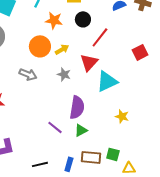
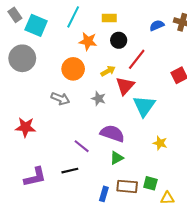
yellow arrow: (62, 49) -> (108, 71), moved
cyan triangle: (107, 81) -> (144, 106), turned -30
purple semicircle: (77, 107) -> (112, 134), turned -80
purple line: (55, 127) -> (82, 146), moved
black line: (40, 164) -> (70, 171), moved

